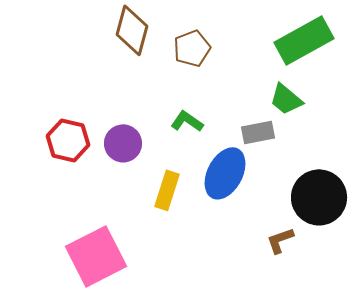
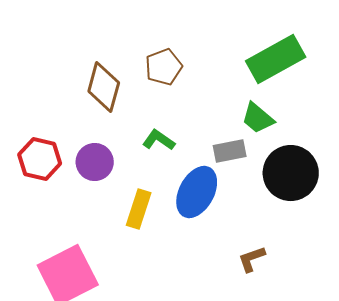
brown diamond: (132, 30) -> (104, 87), moved
black circle: (319, 197) -> (291, 173), moved

